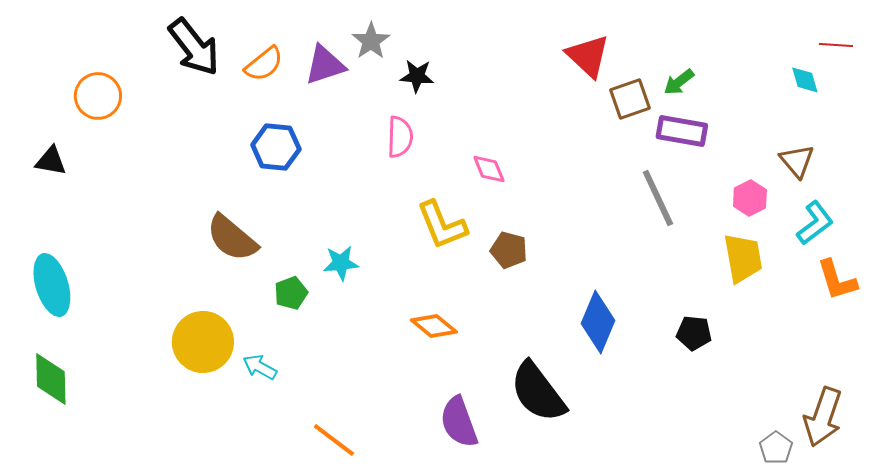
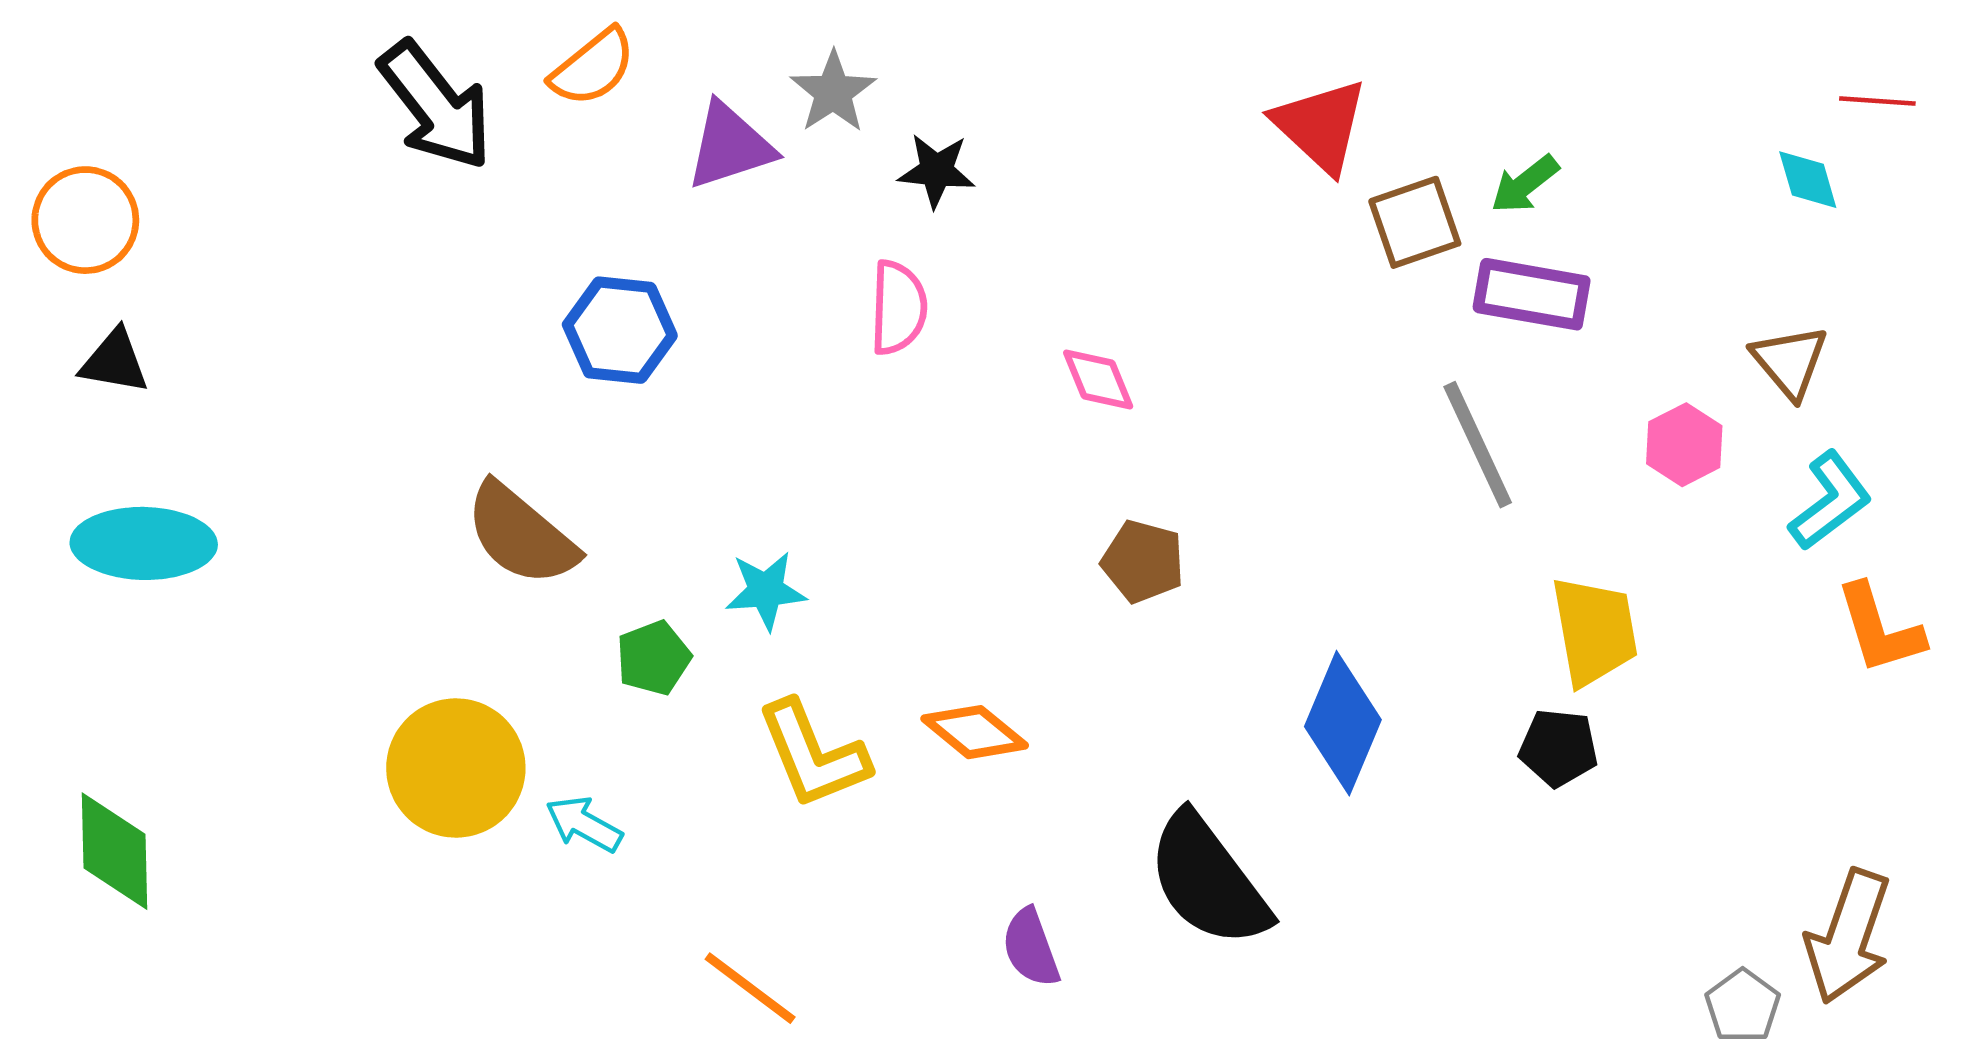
orange semicircle: (264, 64) -> (593, 67), moved
orange circle: (98, 96) -> (85, 220), moved
yellow L-shape: (442, 225) -> (813, 755), moved
yellow trapezoid: (743, 258) -> (1594, 631), moved
cyan ellipse: (52, 285) -> (144, 543), moved, turned -72
purple semicircle: (459, 422) -> (1031, 948), size x0.7

